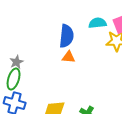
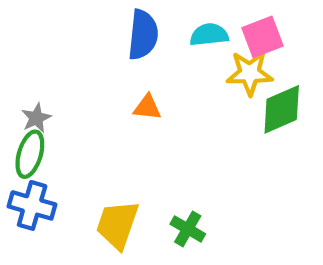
blue semicircle: (67, 36) -> (143, 35), moved

